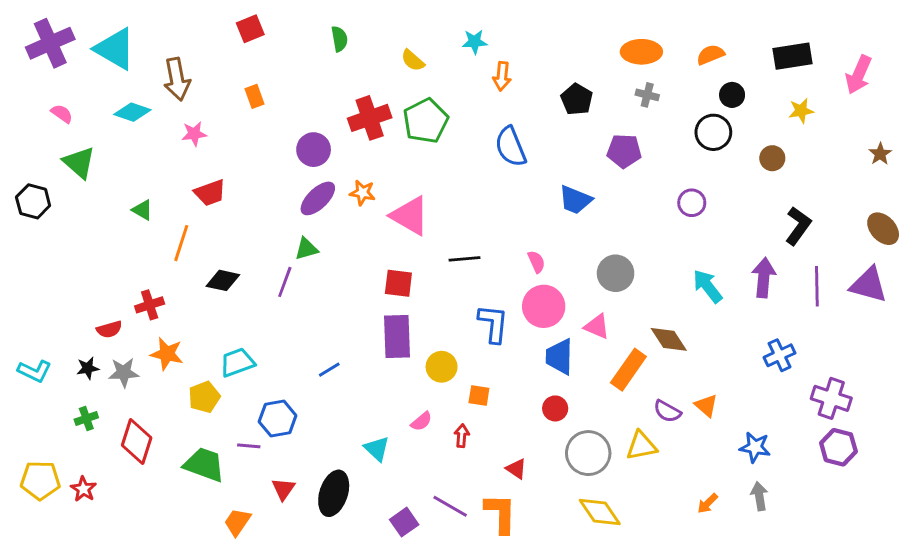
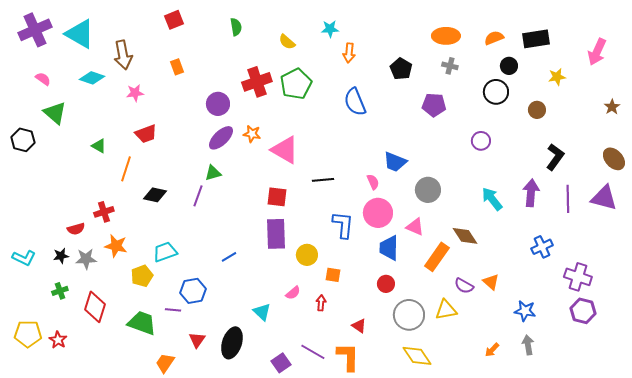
black rectangle: (792, 56) -> (536, 39), moved
blue trapezoid: (575, 200) -> (395, 162), moved

